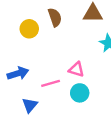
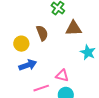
blue arrow: (18, 73) -> (28, 65), moved

